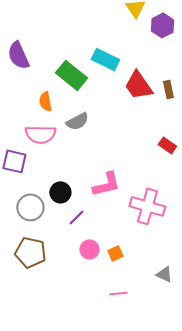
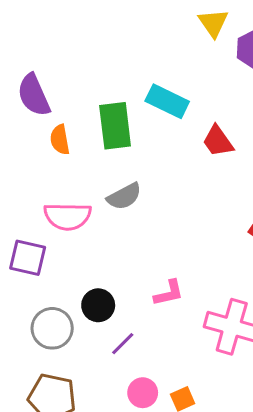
green rectangle: (71, 75) -> (115, 126), turned 44
red trapezoid: (138, 85) -> (218, 141), size x0.7
orange semicircle: (45, 101) -> (60, 140), moved
pink L-shape: (106, 184) -> (169, 293), size x0.7

